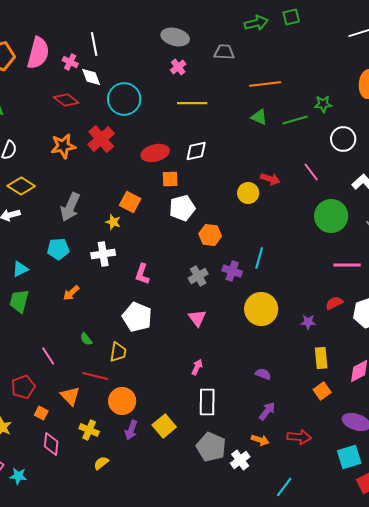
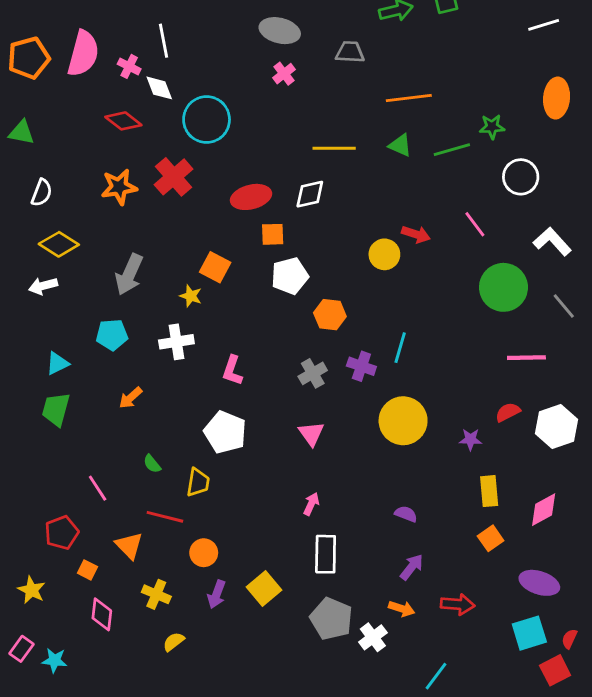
yellow line: (192, 103) -> (334, 148), moved
orange circle: (122, 401) -> (204, 553), size x0.7

